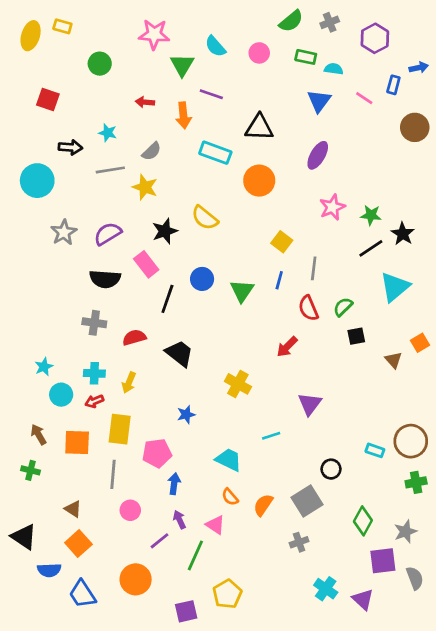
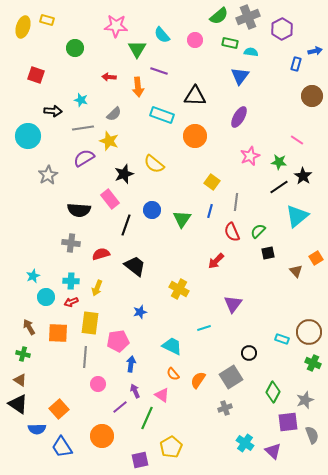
gray cross: (330, 22) -> (248, 17), size x1.6
pink line: (364, 98) -> (297, 140), moved
purple semicircle: (108, 234) -> (84, 158), moved
green cross: (416, 482) -> (313, 363), turned 35
brown triangle: (73, 509) -> (20, 380), moved

